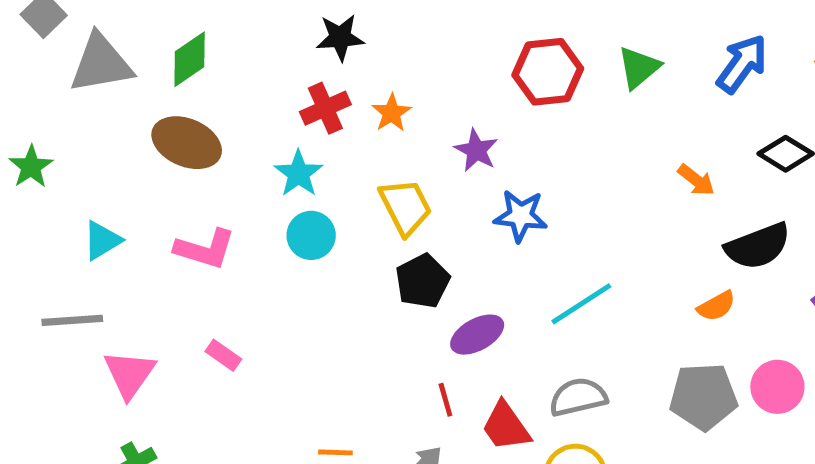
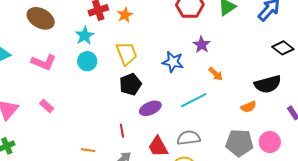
purple star: (476, 150) -> (202, 45), moved
orange arrow: (696, 180) -> (216, 74), moved
red line: (445, 400) -> (122, 131), moved

